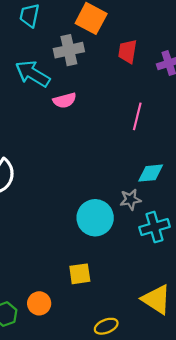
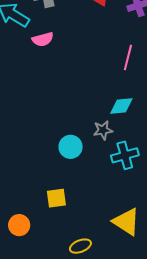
pink line: (137, 116) -> (128, 57), moved
cyan circle: (95, 218) -> (71, 147), size x0.7

